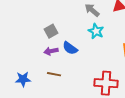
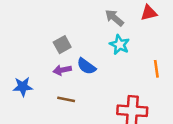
blue star: (23, 79) -> (23, 87), moved

